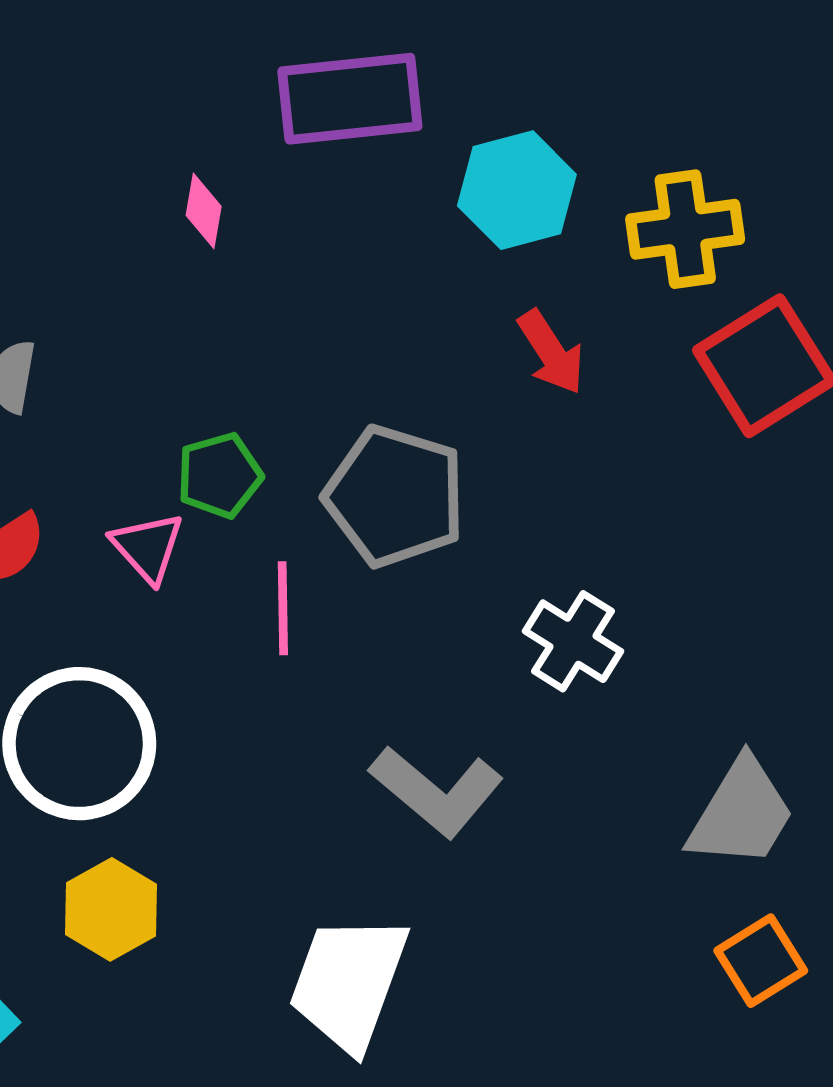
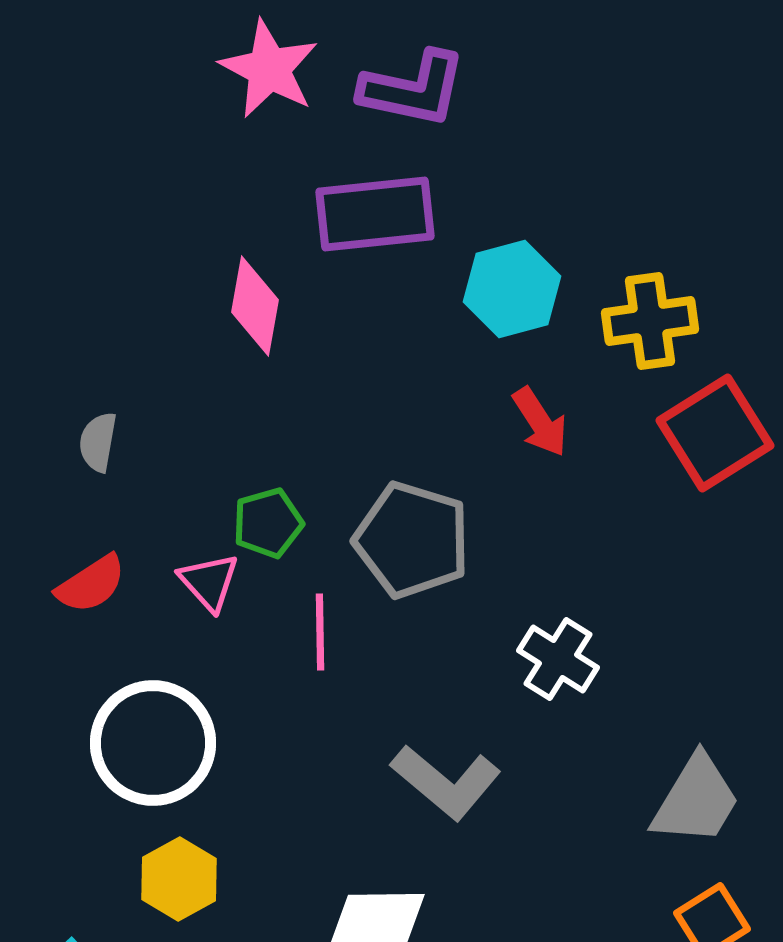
pink diamond: (204, 211) -> (255, 306), size x1.6

